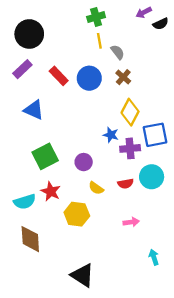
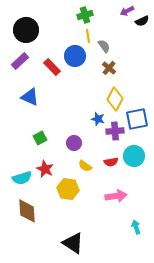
blue circle: (89, 78) -> (75, 56), moved
green square: (45, 156) -> (40, 138), size x0.6
pink arrow: (131, 222) -> (116, 196), size x1.5

